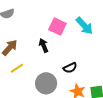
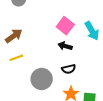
black arrow: (44, 45) -> (65, 46), moved, turned -64

